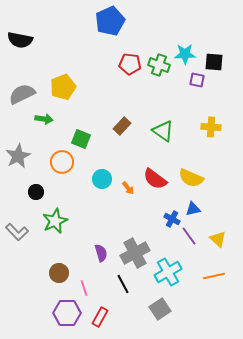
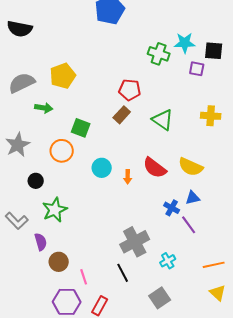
red pentagon: (130, 64) -> (130, 90), moved
orange arrow: (128, 188) -> (128, 177), turned 40
yellow triangle: (218, 239) -> (218, 293), moved
purple semicircle: (101, 253) -> (41, 242), moved
cyan cross: (168, 272) -> (168, 261), size x0.6

